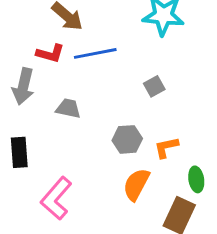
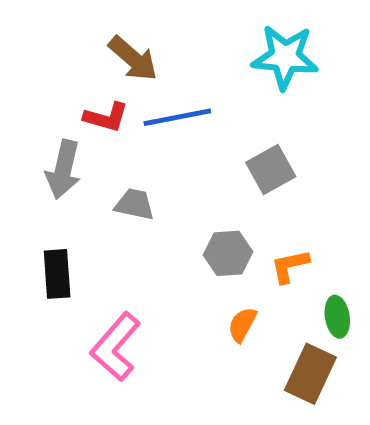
gray square: (154, 86) -> (271, 169), size x1.4
orange semicircle: (136, 184) -> (242, 325), size x0.7

